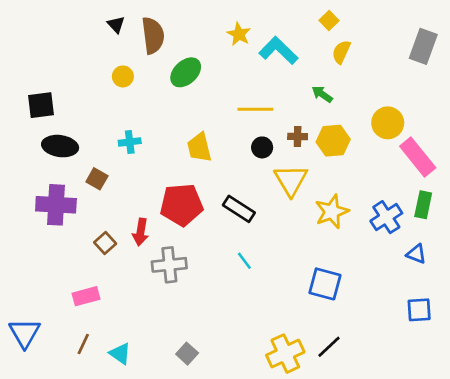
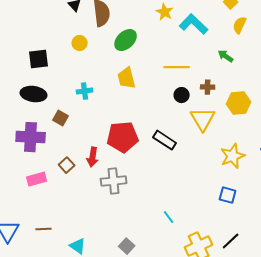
black square: (41, 105) -> (39, 59), moved
yellow hexagon: (333, 141) -> (239, 103), moved
yellow trapezoid: (199, 147) -> (127, 78), moved
yellow star: (332, 212) -> (233, 156), moved
cyan line: (244, 261) -> (169, 217), moved
blue square: (325, 284) -> (228, 195), size x0.7
pink rectangle: (86, 296) -> (37, 179), moved
brown line: (83, 344) -> (44, 229), moved, turned 63

